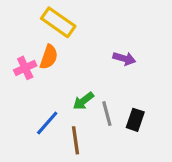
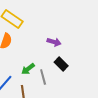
black rectangle: (135, 120) -> (61, 64), moved, turned -64

